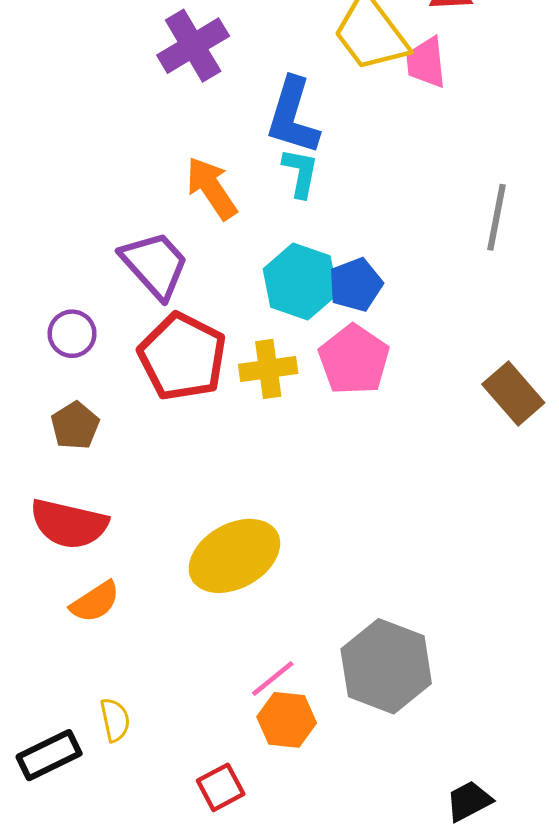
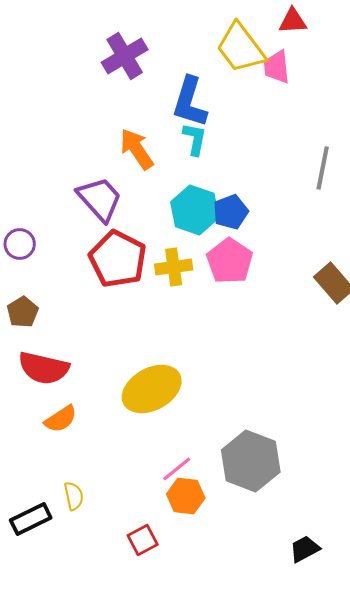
purple circle: (72, 334) -> (20, 244), moved
brown pentagon: (75, 426) -> (23, 312), moved

